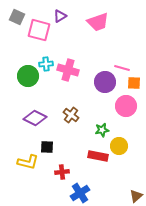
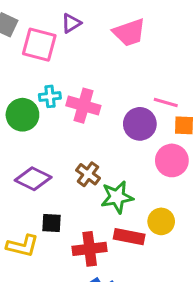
green star: (102, 130) -> (117, 197), moved, size x1.5
red cross: (62, 172) -> (90, 249), moved, size x1.5

